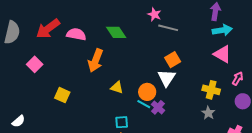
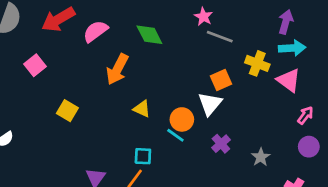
pink semicircle: (76, 34) -> (95, 31), turned -54
yellow cross: (211, 90) -> (257, 63), moved
purple cross: (158, 107) -> (221, 144), moved

